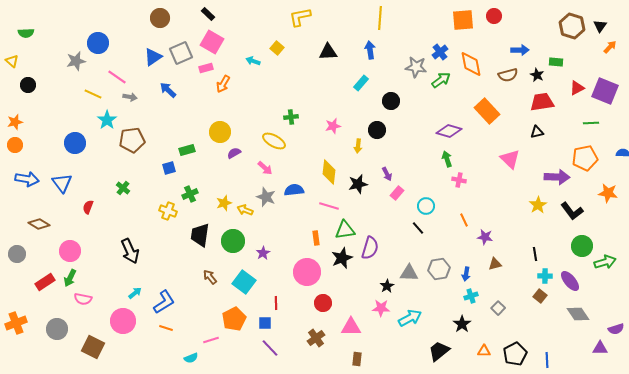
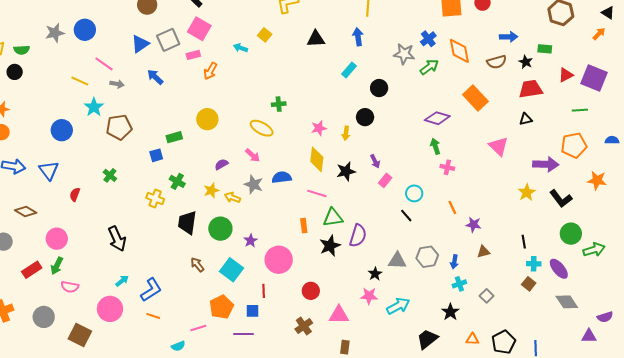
black triangle: (600, 26) -> (608, 13), moved, turned -32
green semicircle: (26, 33) -> (22, 50), moved
gray star: (76, 61) -> (55, 33), moved
pink star: (333, 126) -> (319, 128), moved
purple semicircle: (234, 153) -> (221, 164), moved
green cross: (190, 194) -> (177, 181), turned -35
pink circle: (307, 272) -> (279, 260), moved
purple line: (270, 348) -> (244, 334), moved, turned -48

